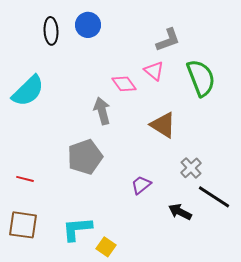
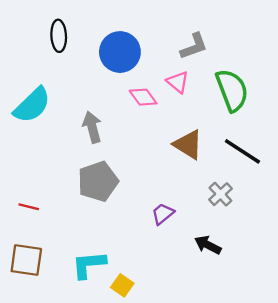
blue circle: (88, 25) -> (120, 52), moved, size x1.4
gray arrow: (102, 111) -> (92, 127), moved
black line: (214, 197) -> (242, 151), moved

